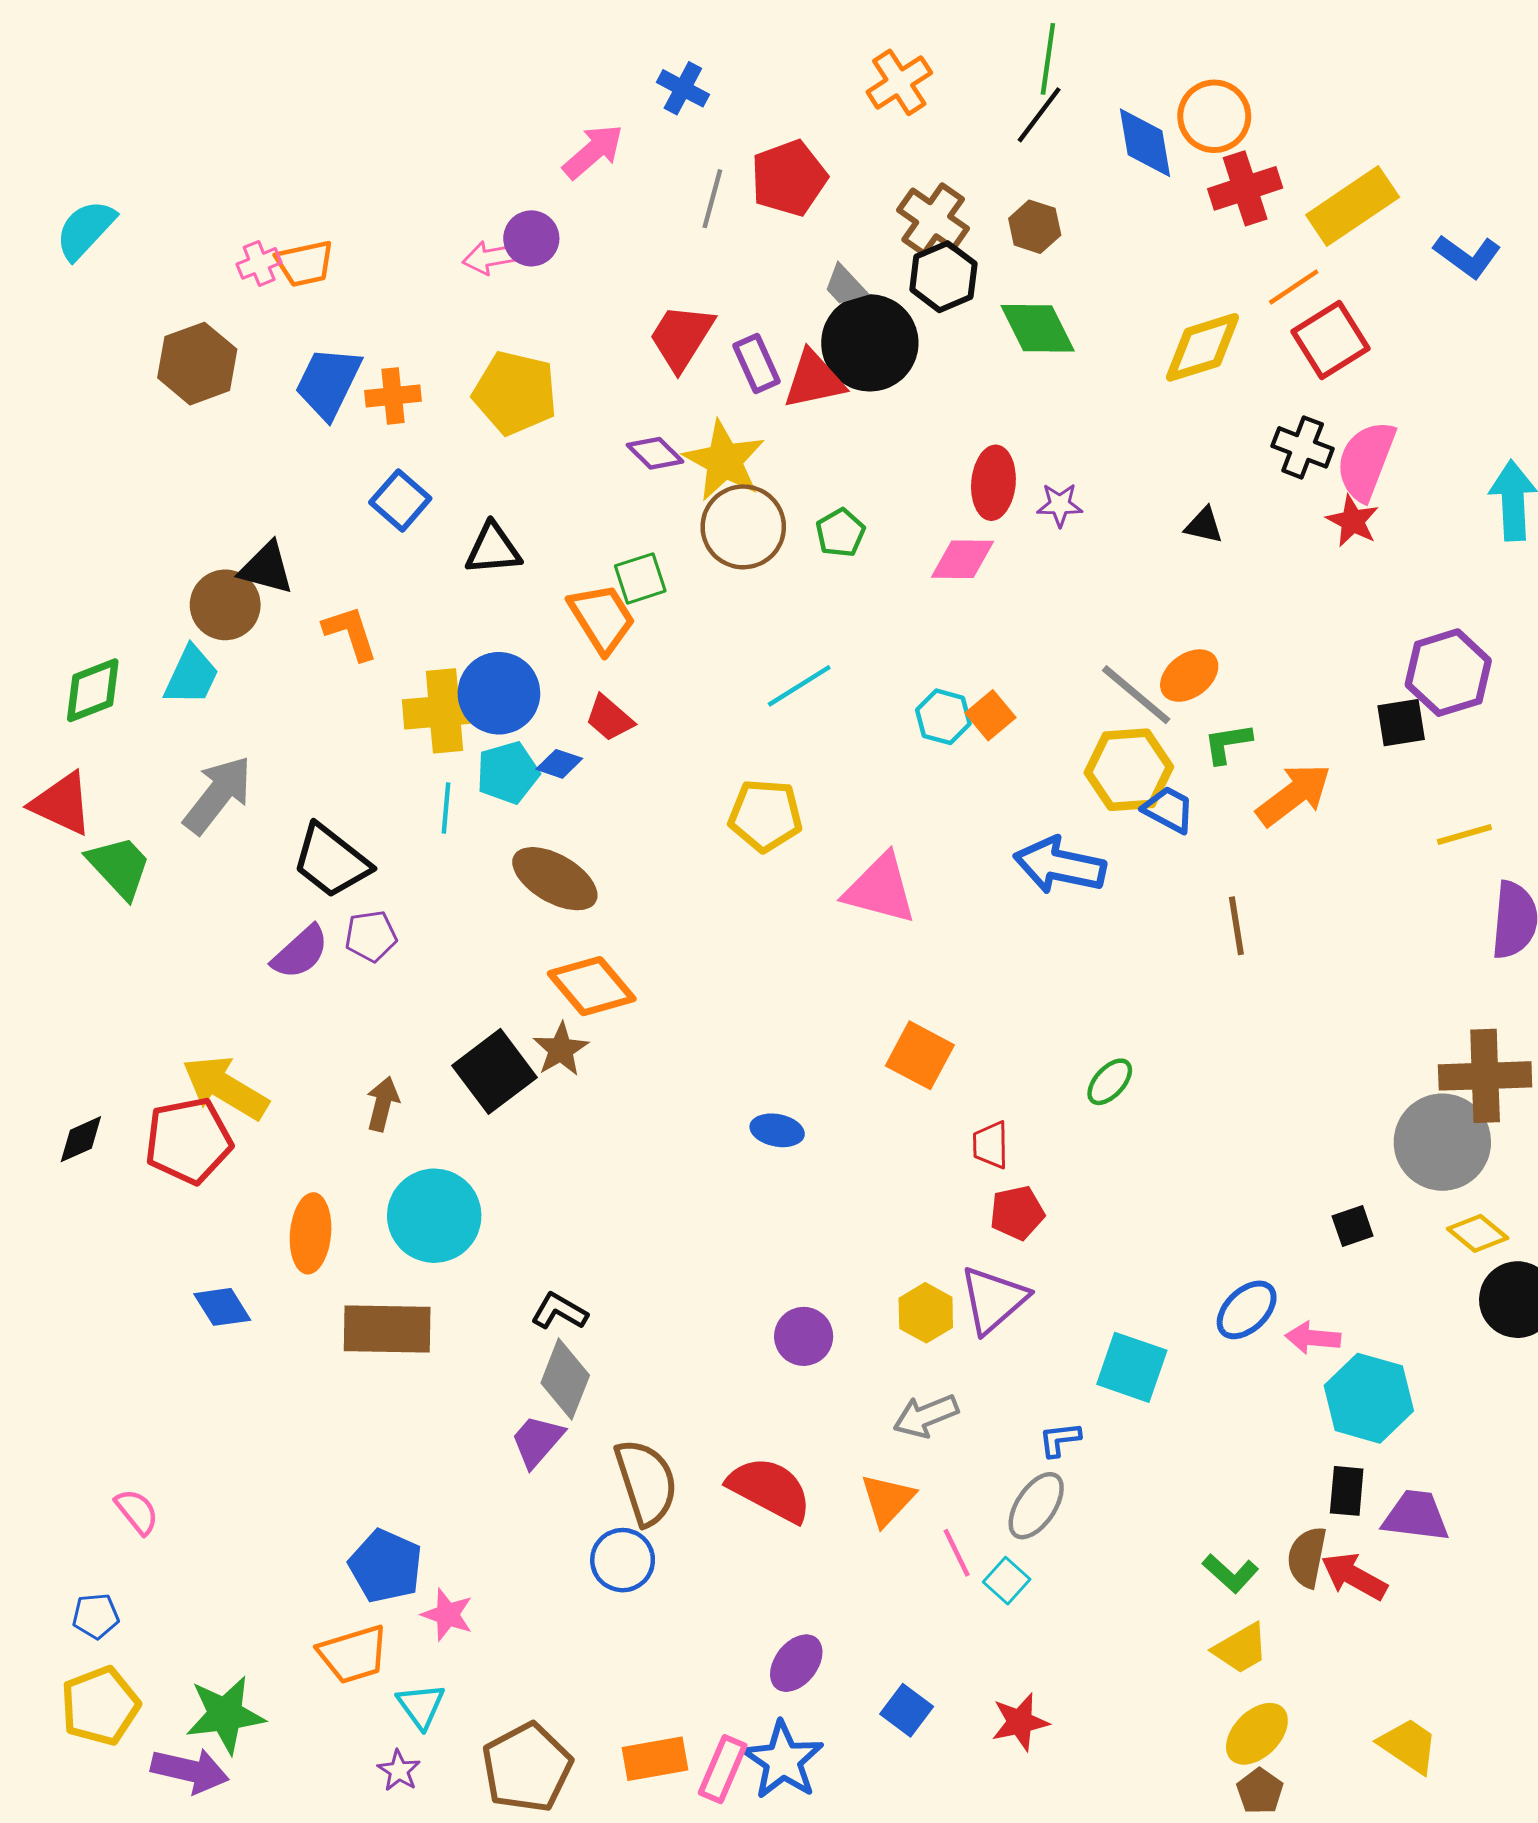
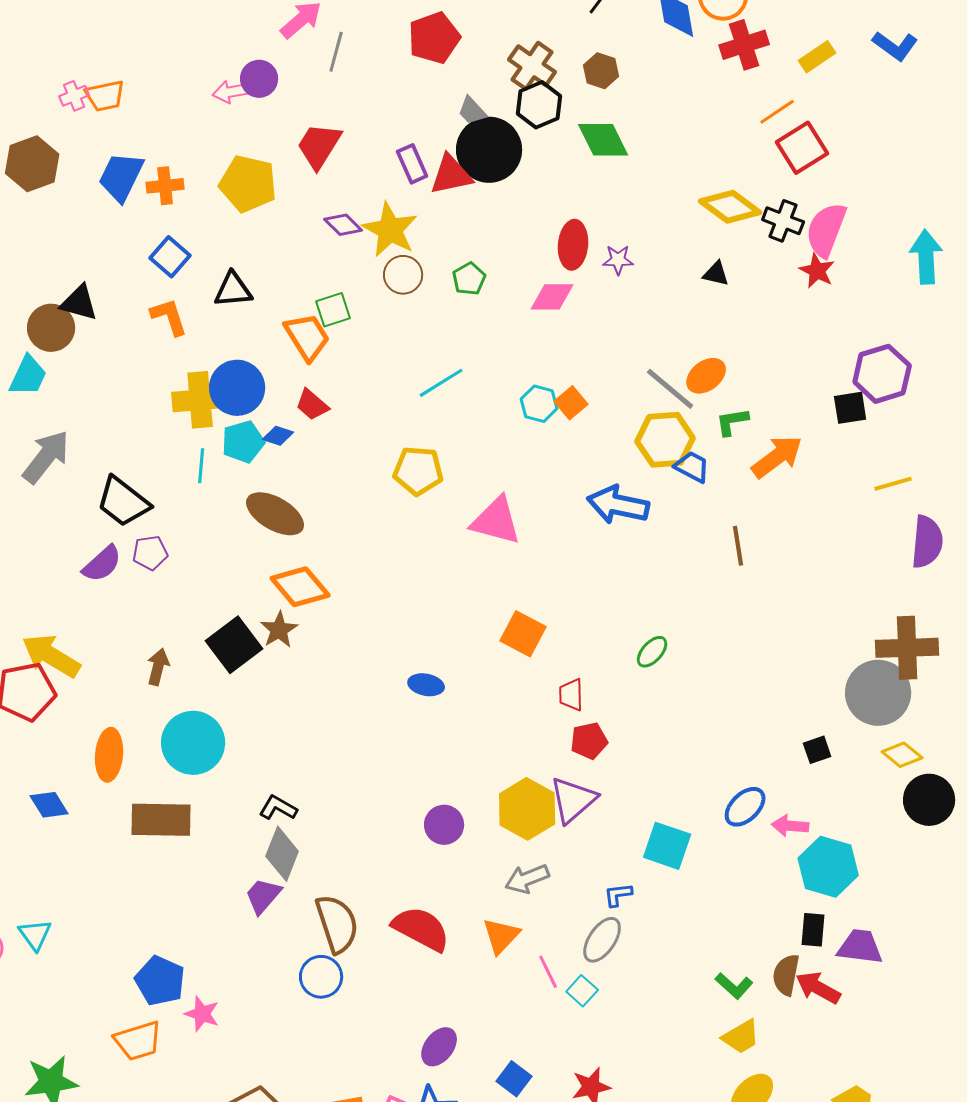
gray line: (712, 199) -> (336, 52), moved
yellow rectangle: (1353, 206) -> (817, 57), size x0.6
blue L-shape: (1467, 256) -> (895, 46), moved
red trapezoid: (681, 337) -> (319, 146), moved
yellow diamond: (1202, 347) -> (730, 207), moved, turned 54
brown circle: (743, 527) -> (403, 275), size x0.7
orange L-shape: (350, 633) -> (169, 317), moved
yellow hexagon: (926, 1313) -> (527, 809), size x1.5
cyan triangle: (421, 1706) -> (35, 935), moved

